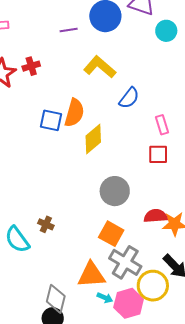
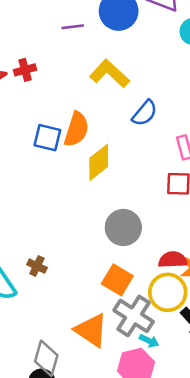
orange triangle: (91, 275) -> (91, 330), turned 36
yellow circle: (153, 286) -> (168, 292), moved
cyan arrow: (105, 298) -> (149, 341), moved

